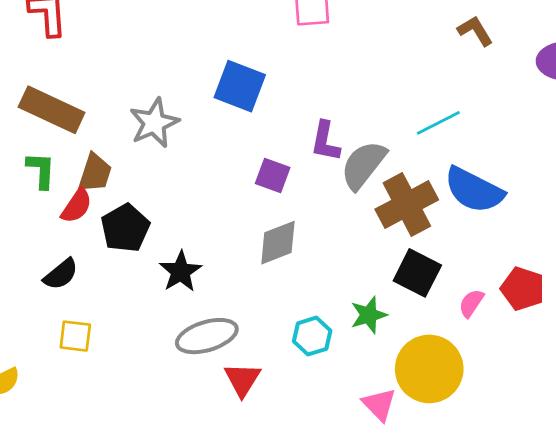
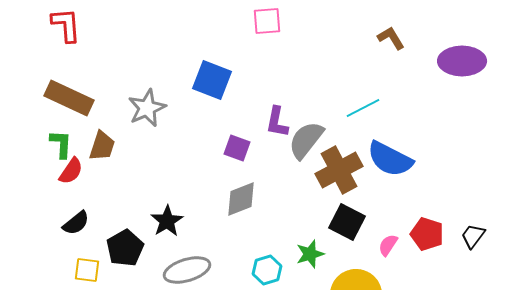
red semicircle: (77, 206) -> (71, 171), moved
black pentagon: (125, 228) -> (125, 248), moved

